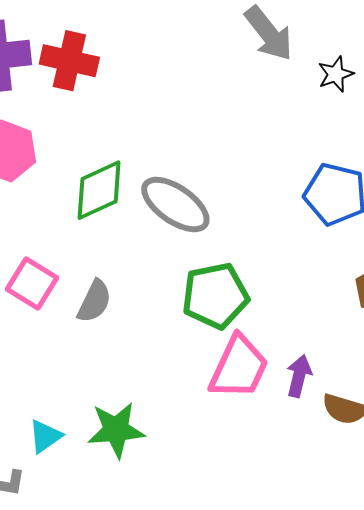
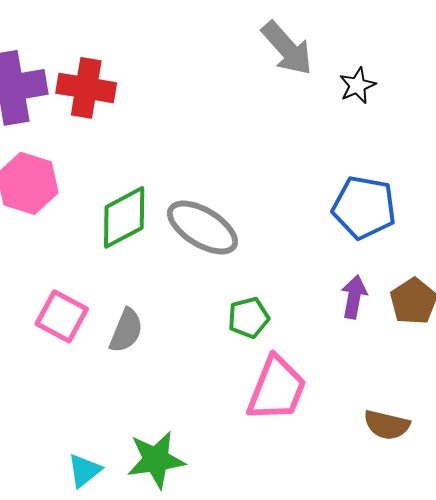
green pentagon: (215, 296) -> (249, 318), size x0.6
purple arrow: (299, 376) -> (354, 297), moved

